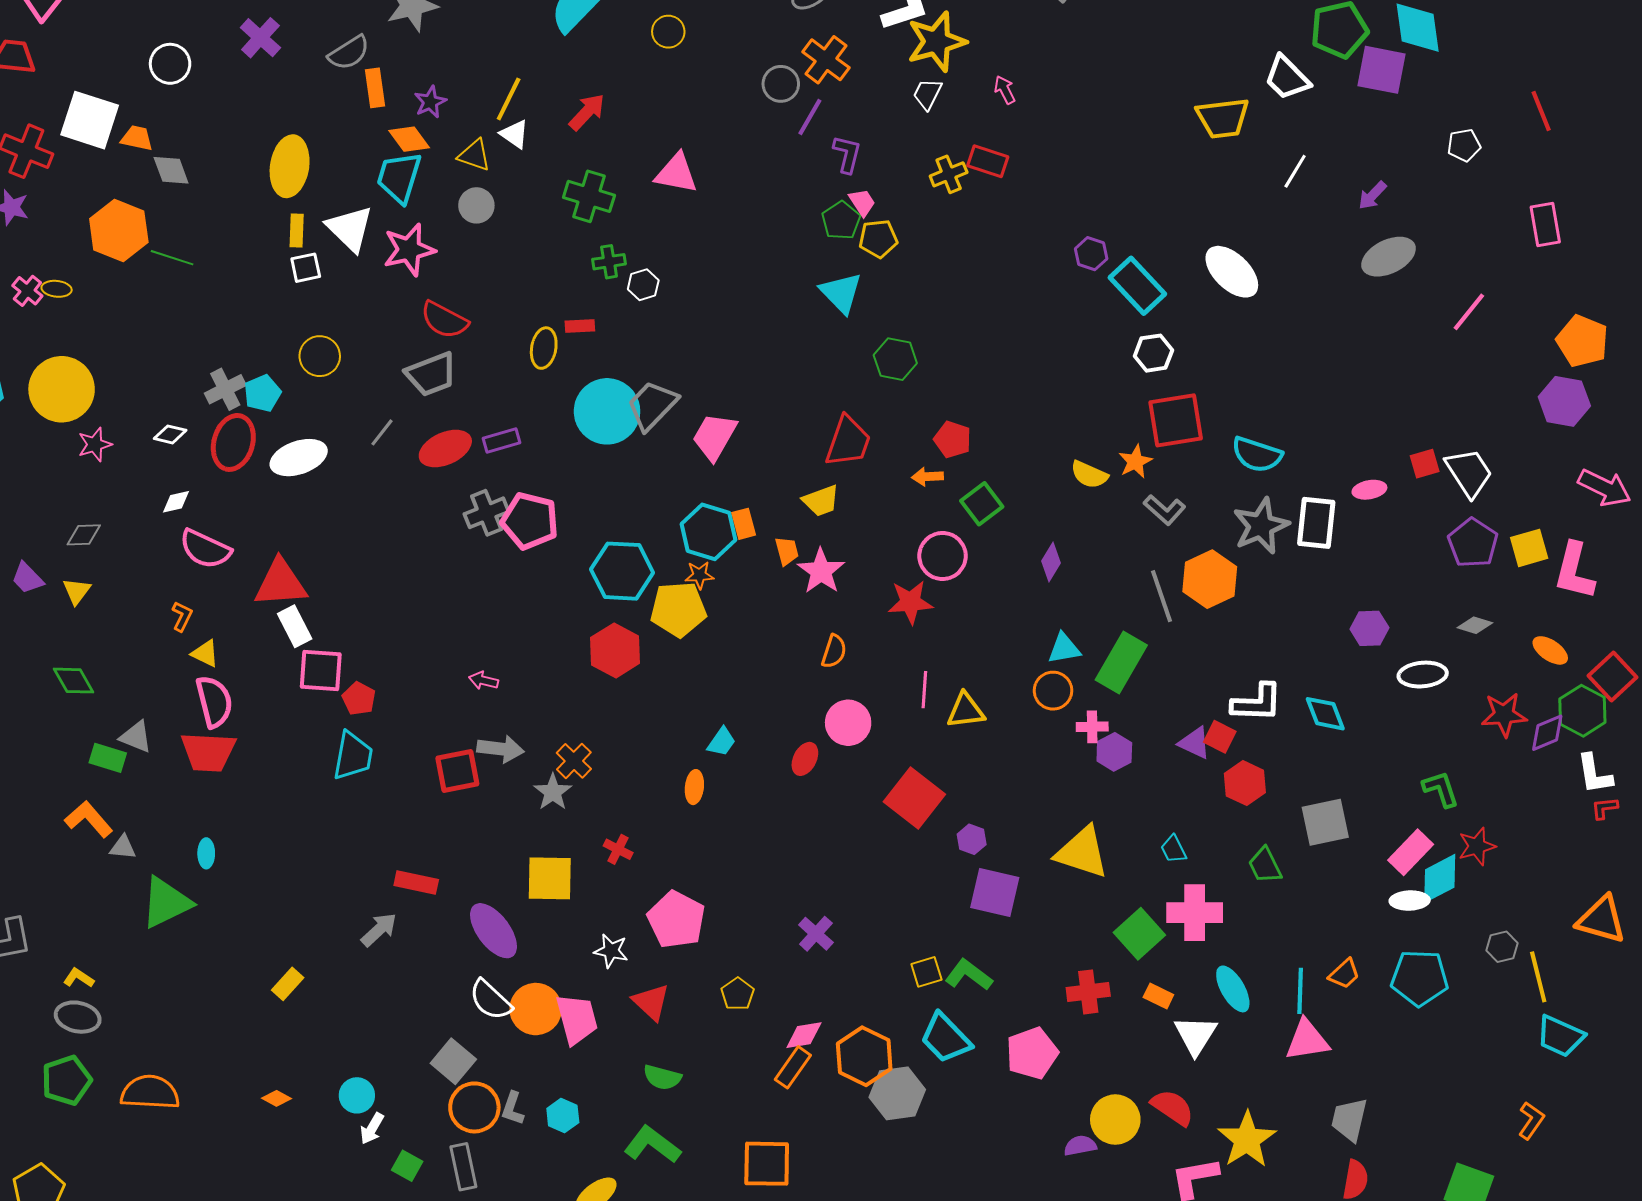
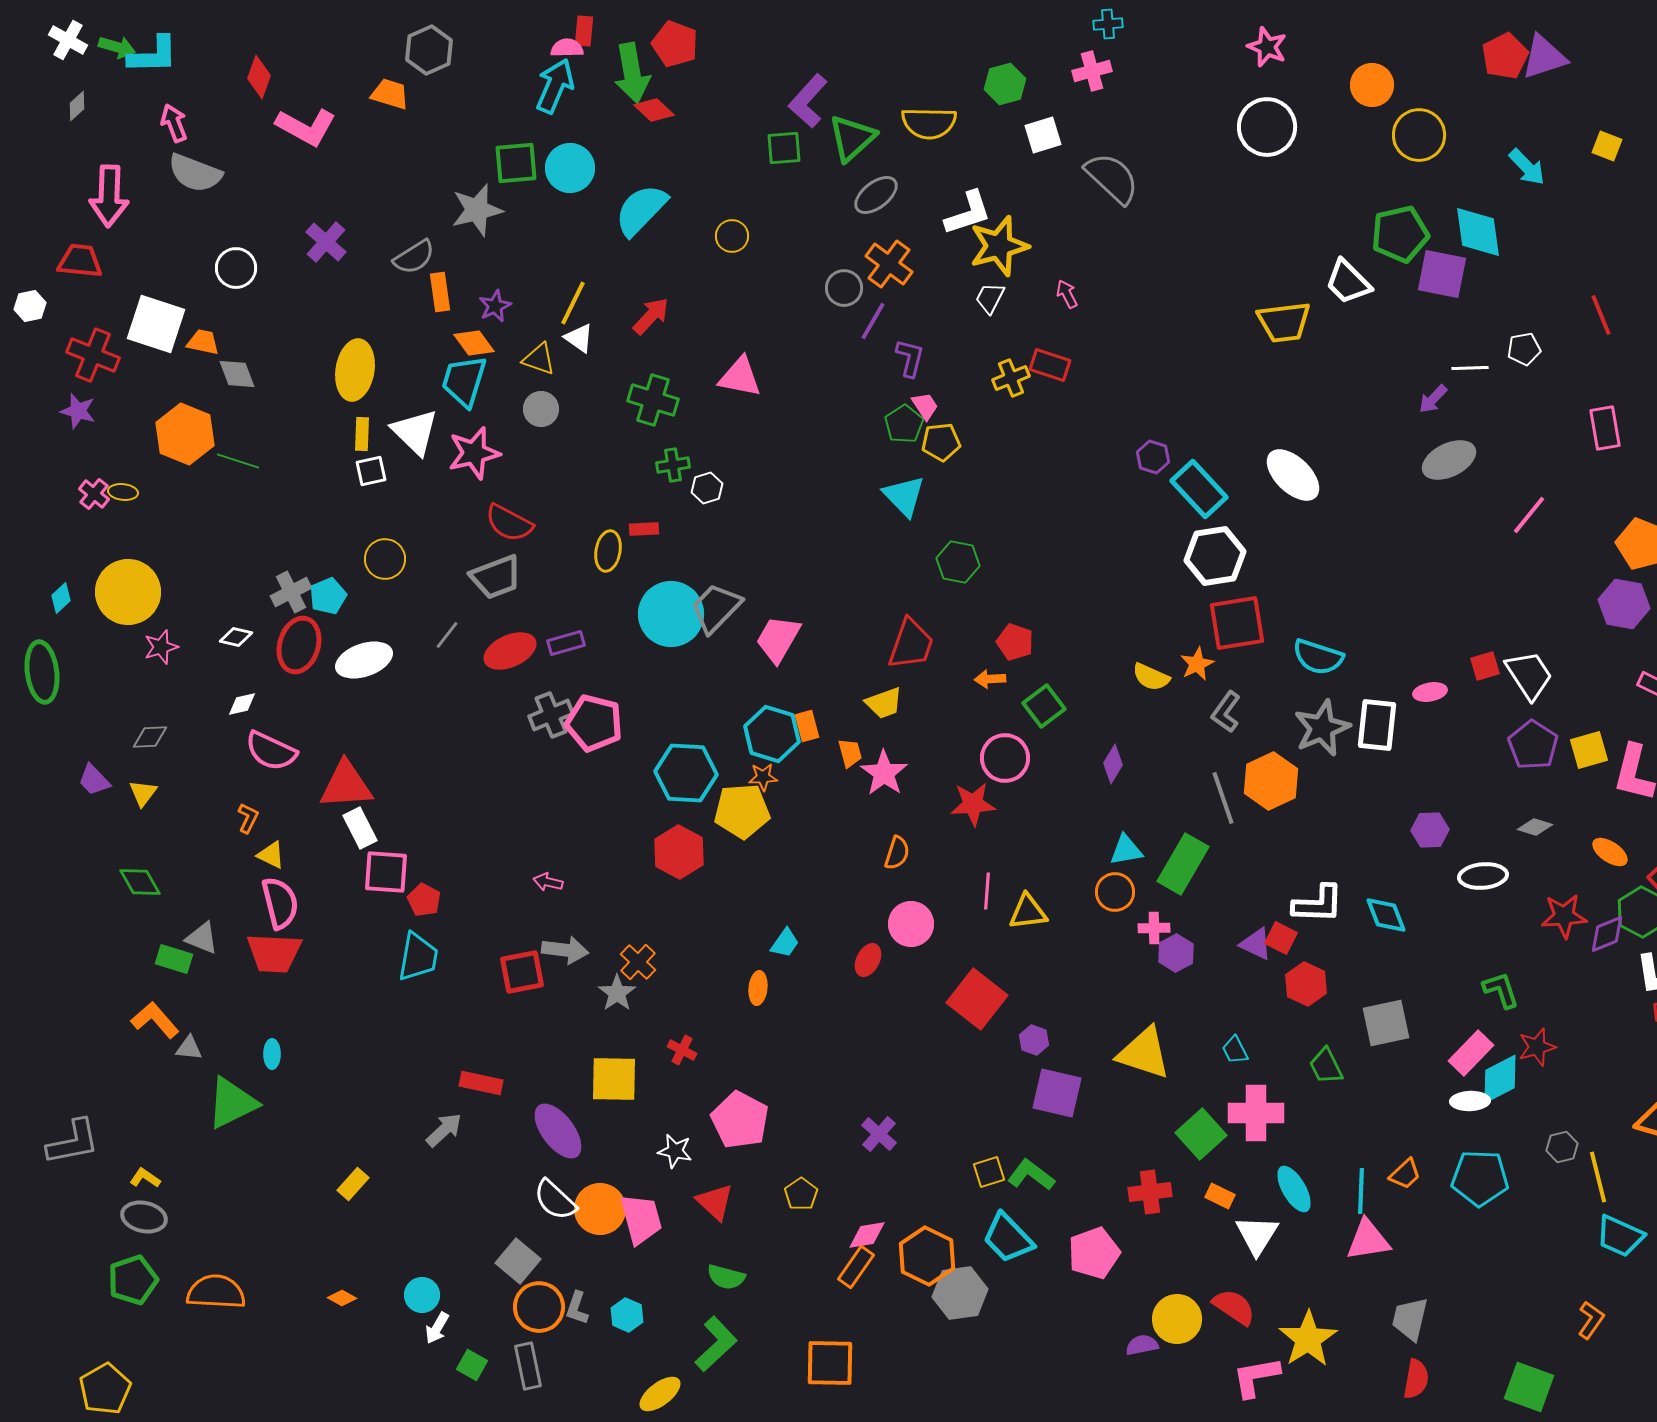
white line: (1295, 171) -> (1470, 368), moved, turned 57
white hexagon: (1153, 353) -> (1215, 556), size x1.5
gray L-shape: (1165, 510) -> (1226, 712), turned 84
green L-shape: (652, 1145) -> (716, 1344), turned 100

